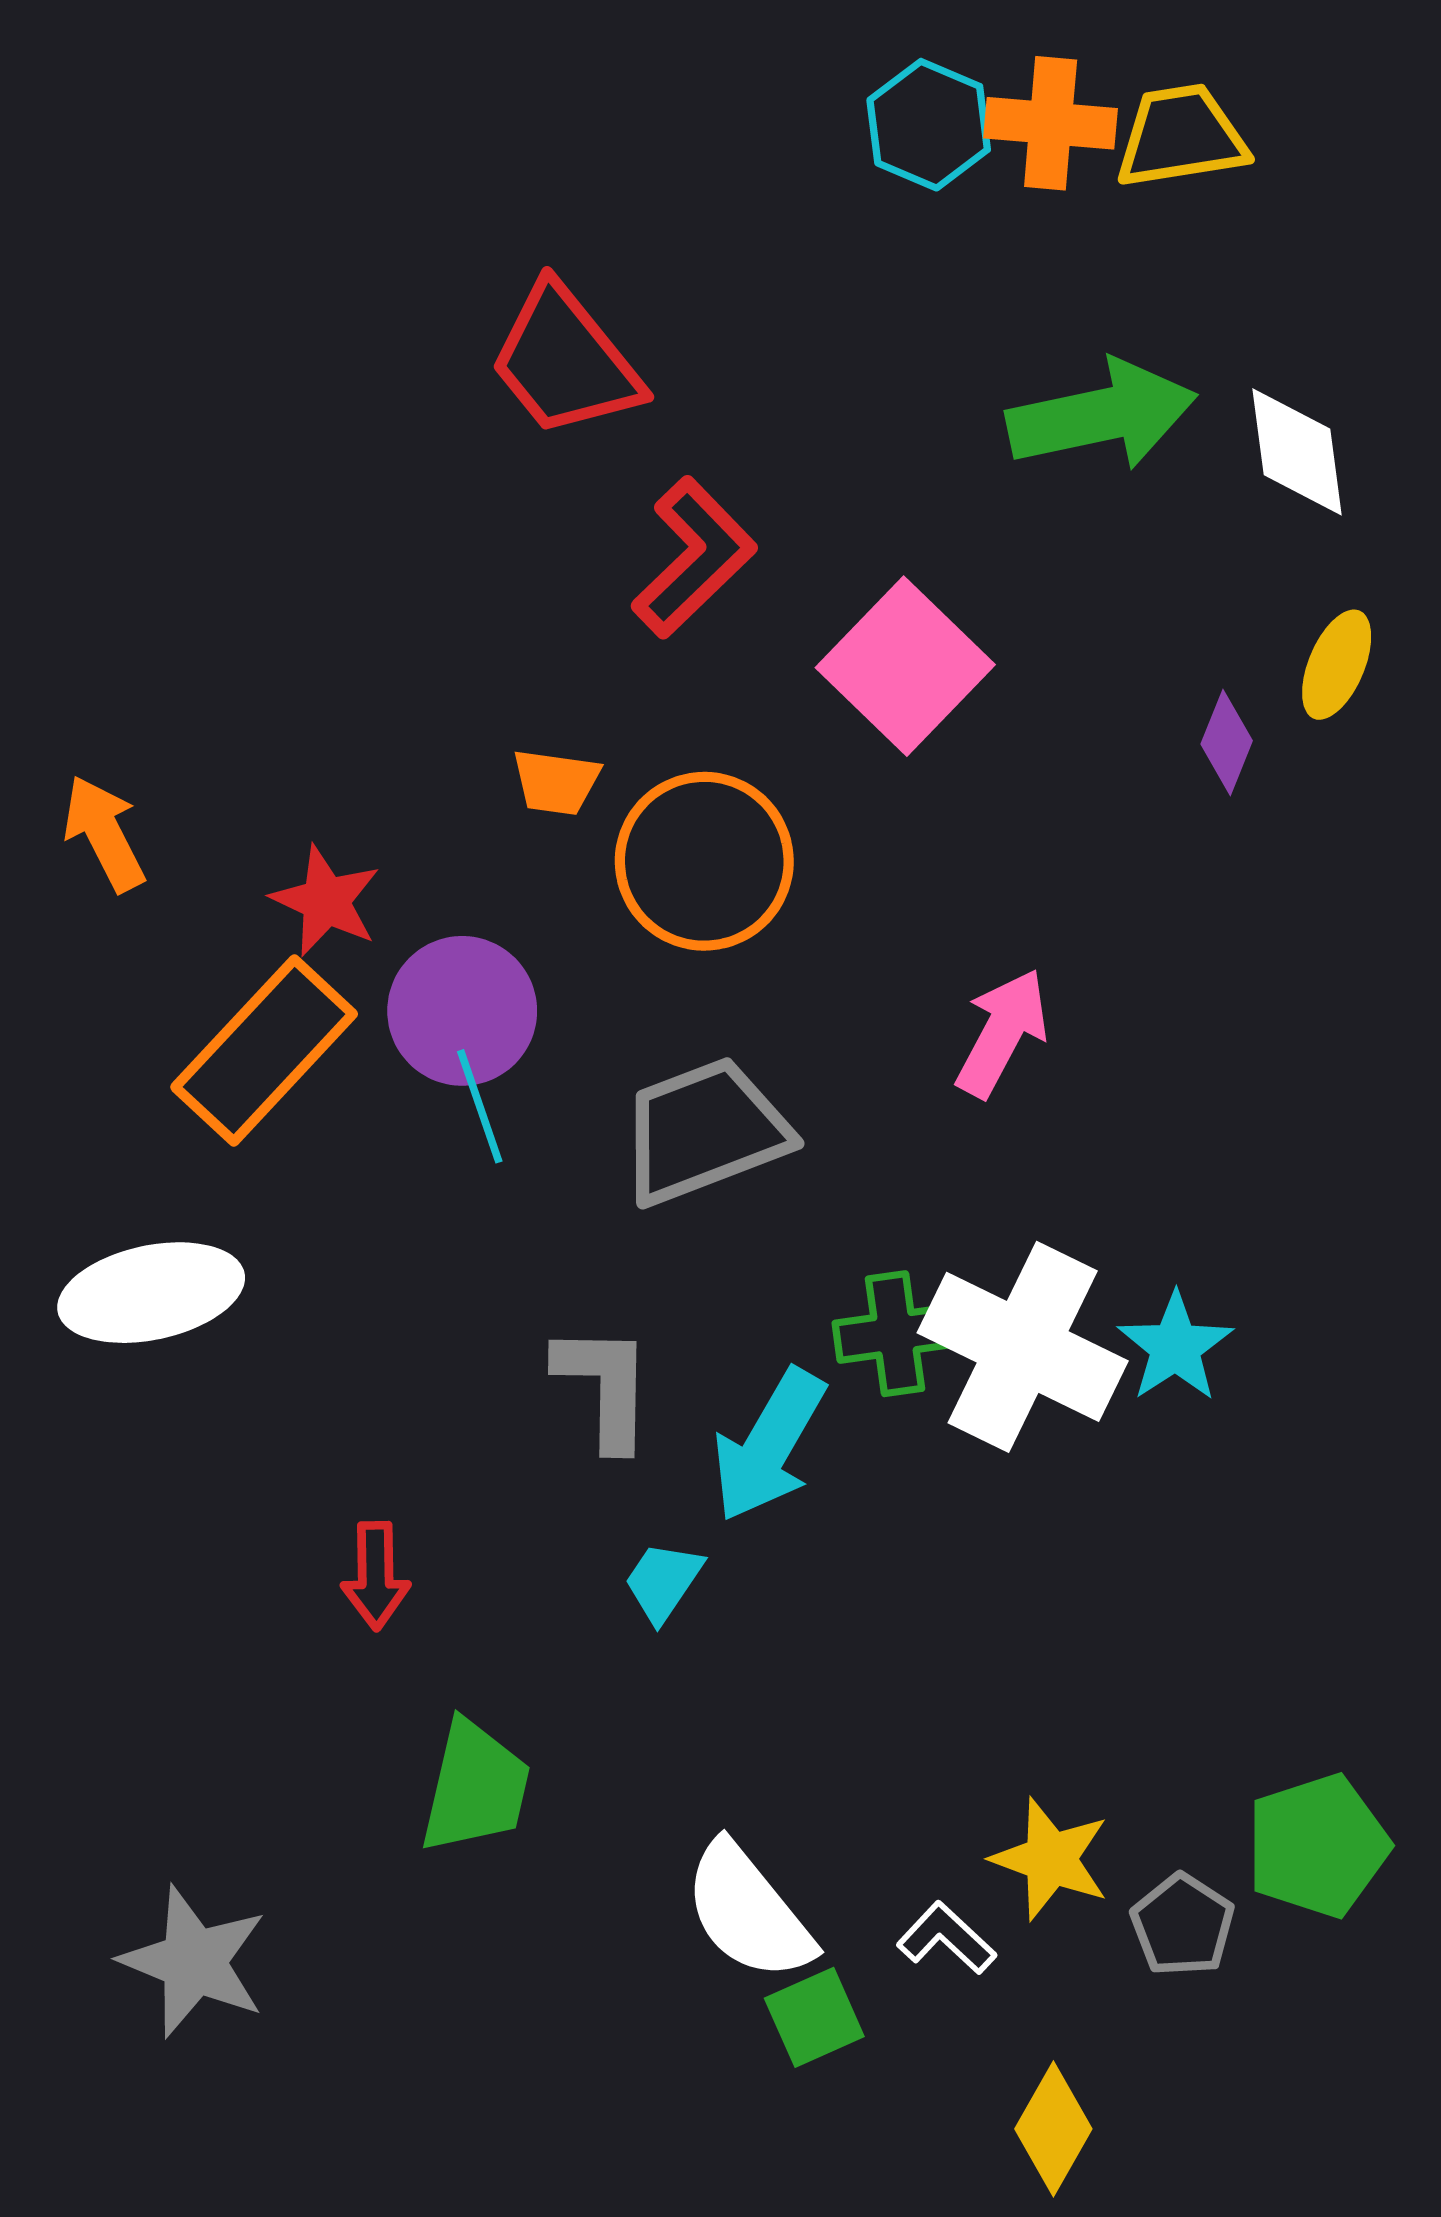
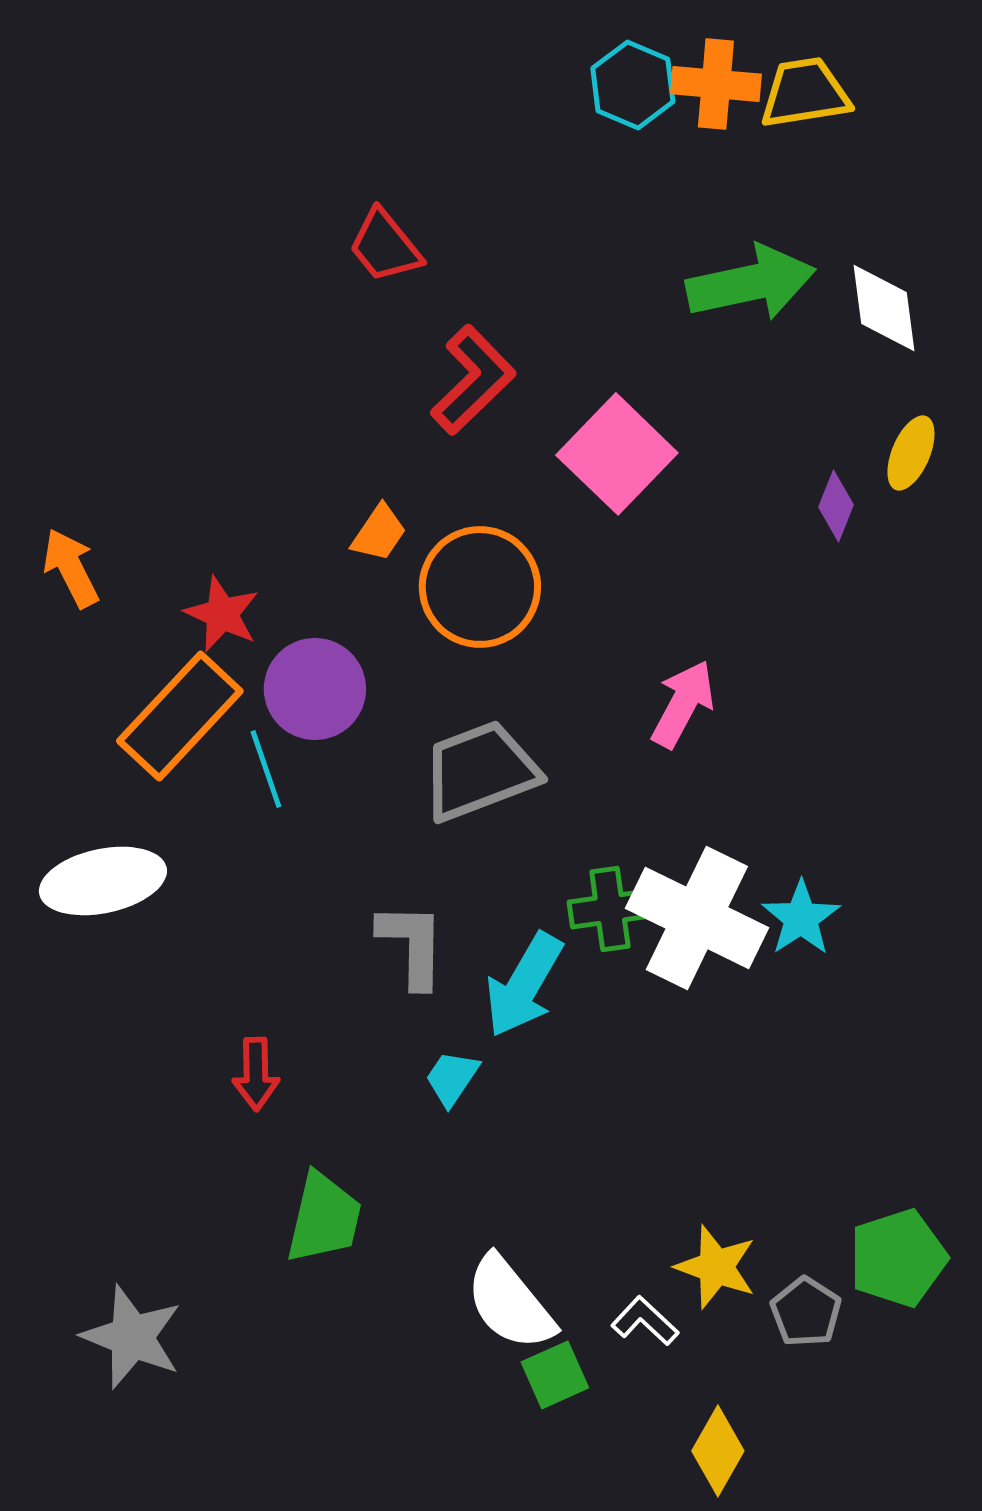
red trapezoid: (565, 361) -> (385, 246), size x0.7
orange trapezoid: (556, 782) -> (379, 533), turned -64
cyan line: (480, 1106) -> (266, 769), moved

